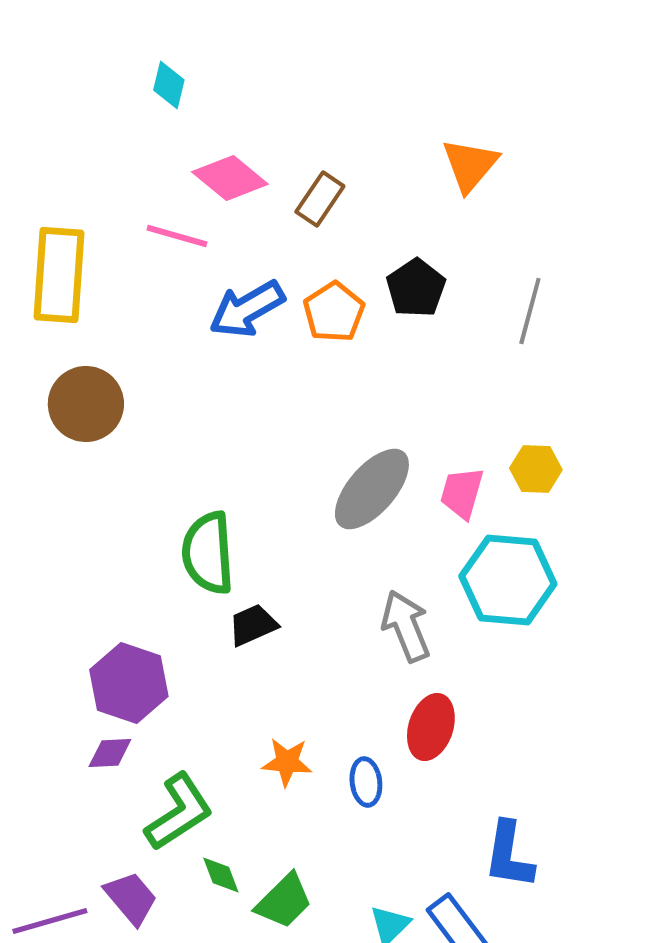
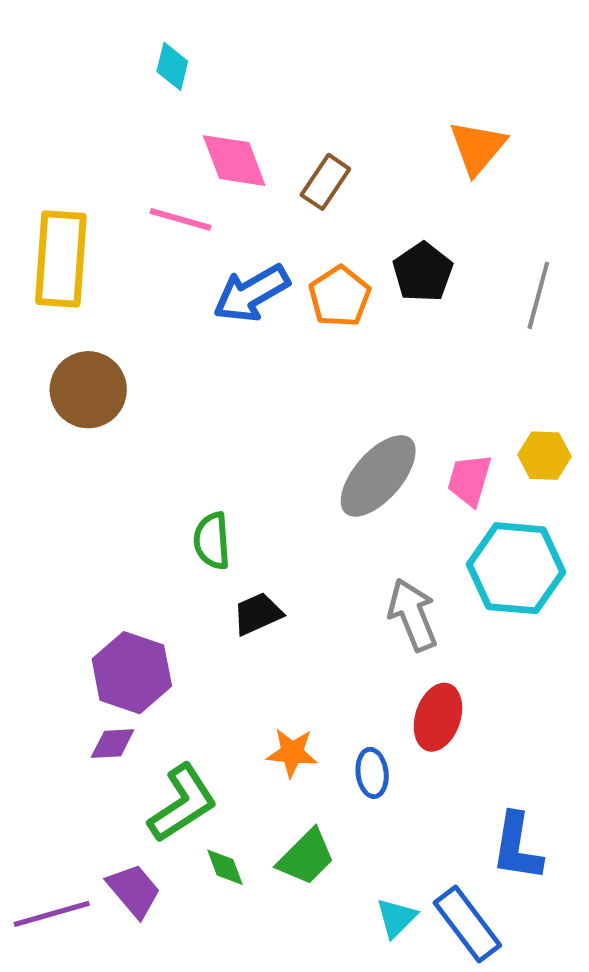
pink diamond: (230, 178) -> (234, 161), turned 30
green semicircle: (208, 553) -> (212, 541), size x0.7
green trapezoid: (284, 901) -> (306, 857), moved

